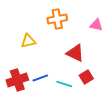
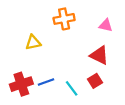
red triangle: (75, 53) -> (99, 55), moved
cyan line: (64, 84) -> (72, 88), turned 35

